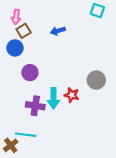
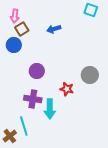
purple circle: (30, 73) -> (37, 71), moved
cyan arrow: (53, 98) -> (50, 109), moved
cyan line: (26, 135) -> (24, 126), turned 66

